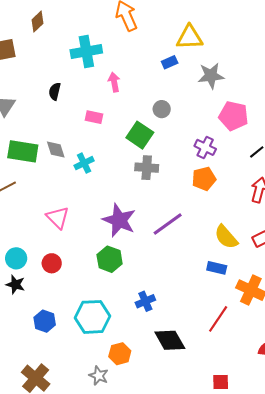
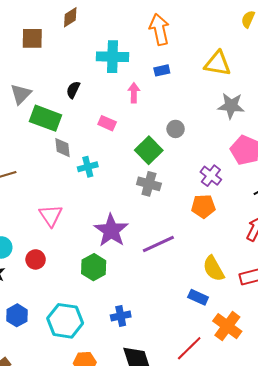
blue rectangle: (170, 62) -> (162, 70), moved
green rectangle: (23, 151) -> (46, 118), moved

